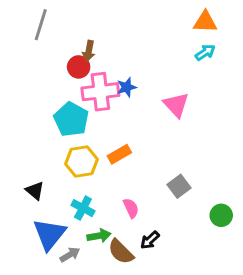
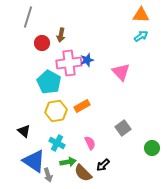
red circle: (79, 67) -> (42, 43), moved
blue triangle: (49, 234) -> (34, 161), turned -35
gray arrow: (70, 255) -> (48, 175), turned 104

